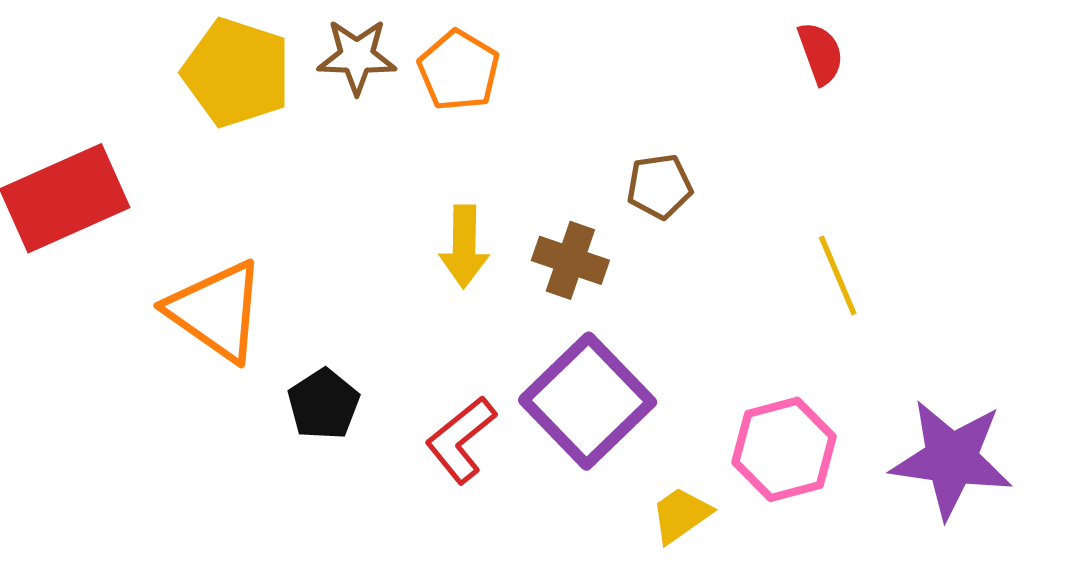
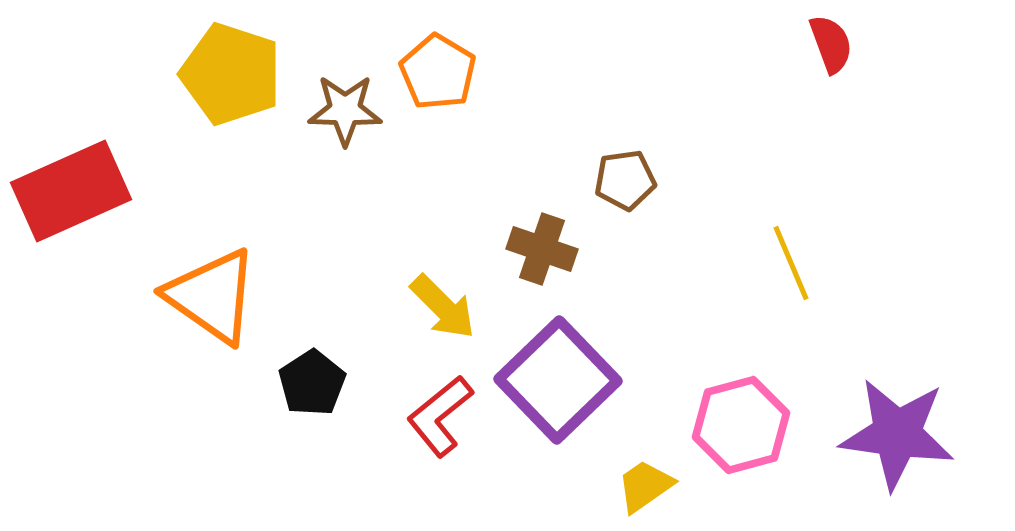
red semicircle: (820, 53) -> (831, 44), moved
brown star: (357, 56) -> (345, 110), moved
yellow arrow: (464, 246) -> (443, 307), moved, turned -46

